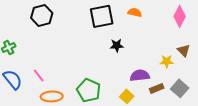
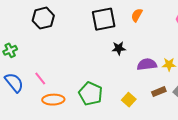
orange semicircle: (135, 12) -> (137, 15), turned -72
purple semicircle: (140, 75) -> (147, 64), moved

